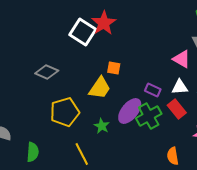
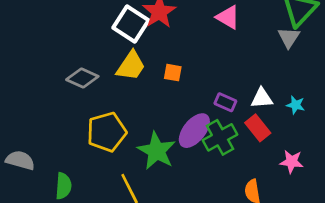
pink triangle: (182, 59) -> (228, 17), moved
yellow trapezoid: (100, 88) -> (131, 66), moved
green star: (102, 126) -> (157, 151), size x1.8

